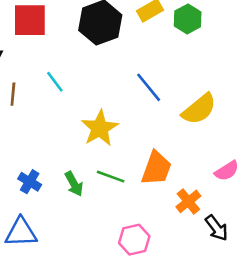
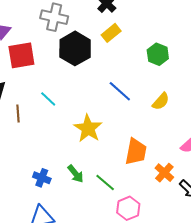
green hexagon: (188, 19) -> (158, 54), moved
yellow semicircle: (199, 109) -> (161, 101), size x0.7
green line: (111, 177) -> (105, 182), moved, turned 30

